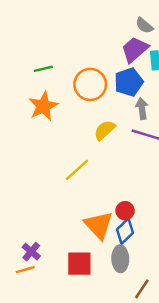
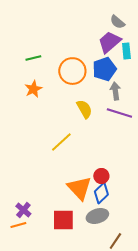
orange star: (43, 106) -> (33, 89), size x0.7
yellow semicircle: (105, 130) -> (84, 109), turned 102
gray ellipse: (120, 259) -> (97, 216), turned 75

